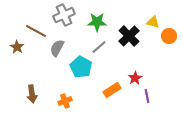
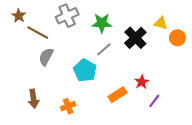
brown star: (17, 47) -> (19, 16), moved
gray semicircle: (57, 48) -> (46, 57), moved
purple line: (147, 96) -> (154, 101), turned 48

